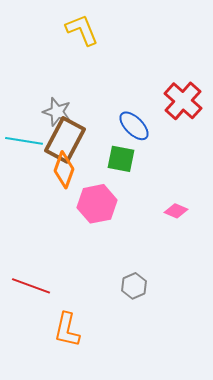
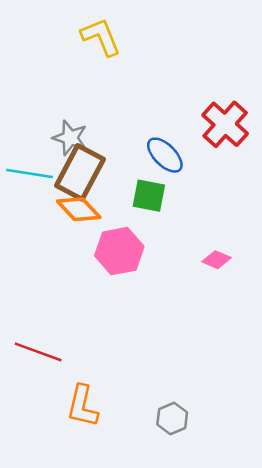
orange diamond: (64, 170) -> (79, 209), turned -63
gray hexagon: (134, 286) -> (172, 418), moved

